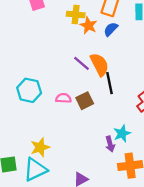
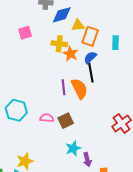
purple line: (82, 63) -> (63, 87), turned 42
black line: (110, 83) -> (91, 73), moved
cyan star: (122, 133) -> (73, 148), moved

